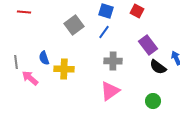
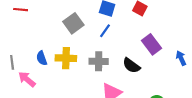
gray cross: (113, 61) -> (99, 61), moved
black semicircle: (158, 67) -> (131, 66), moved
yellow cross: (64, 69) -> (66, 58), moved

